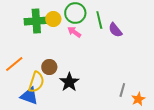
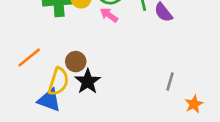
black star: (69, 82) -> (88, 81), moved
gray line: (122, 90) -> (170, 81), moved

